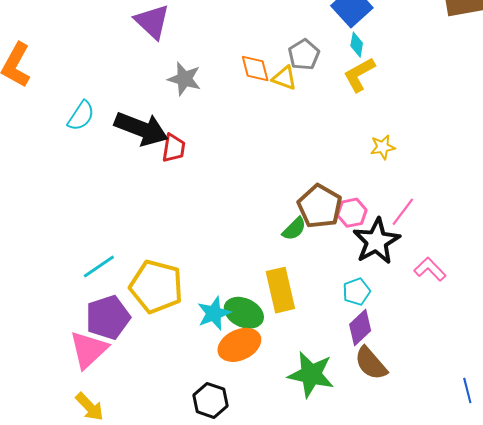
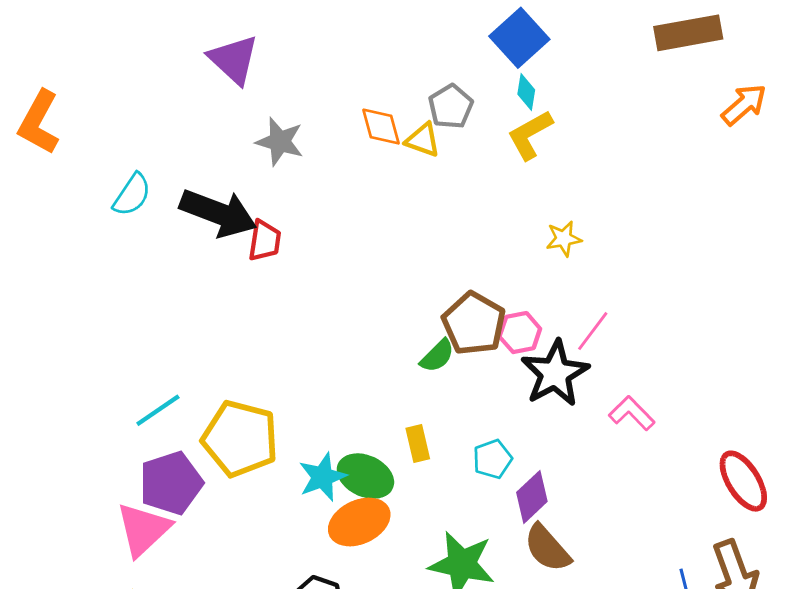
yellow rectangle: (280, 290) -> (418, 443), size x0.6
cyan pentagon: (356, 292) -> (492, 459), moved

